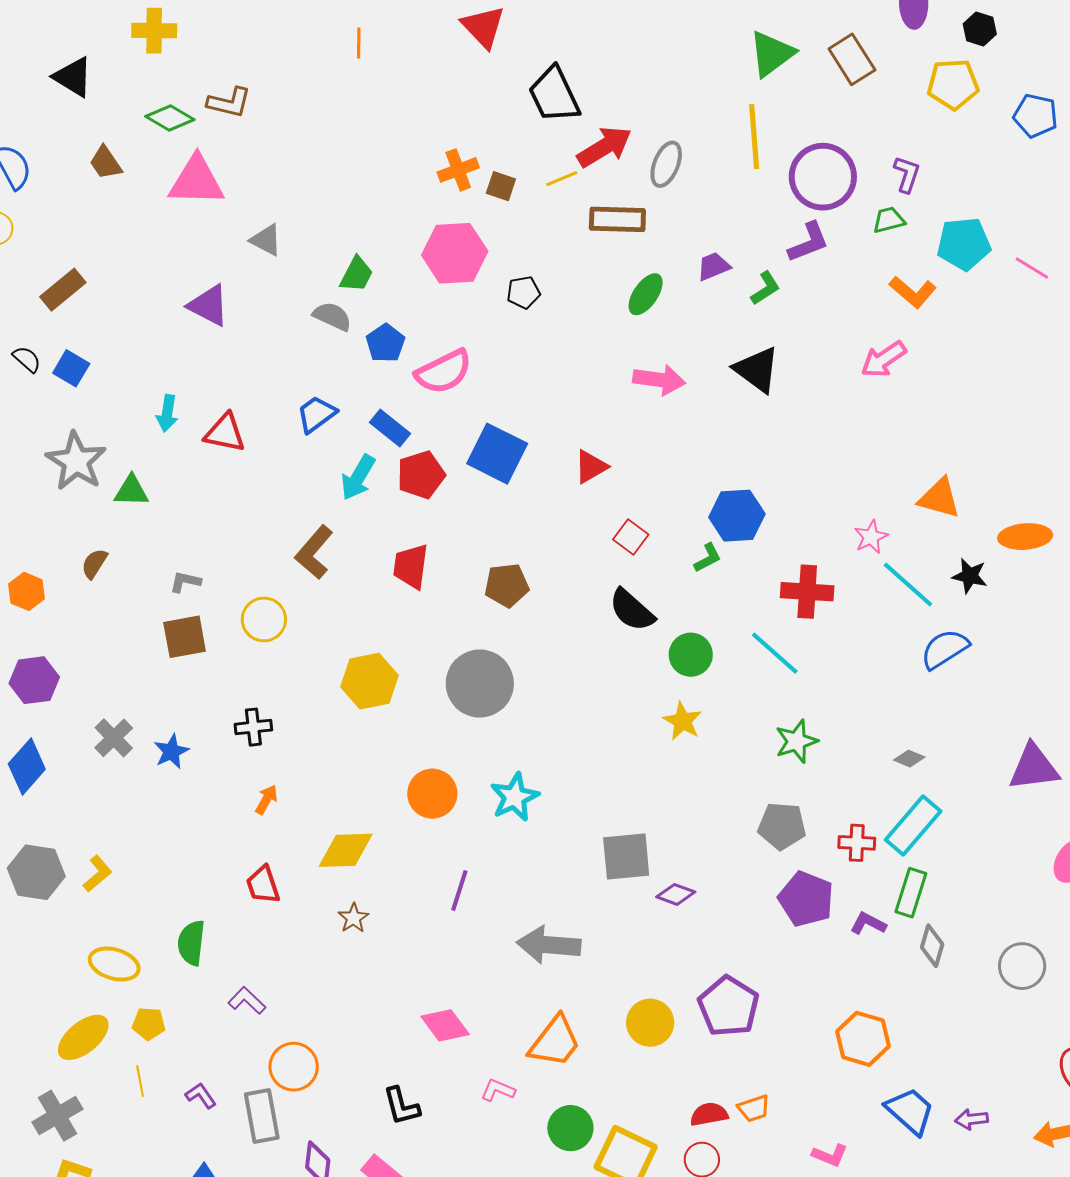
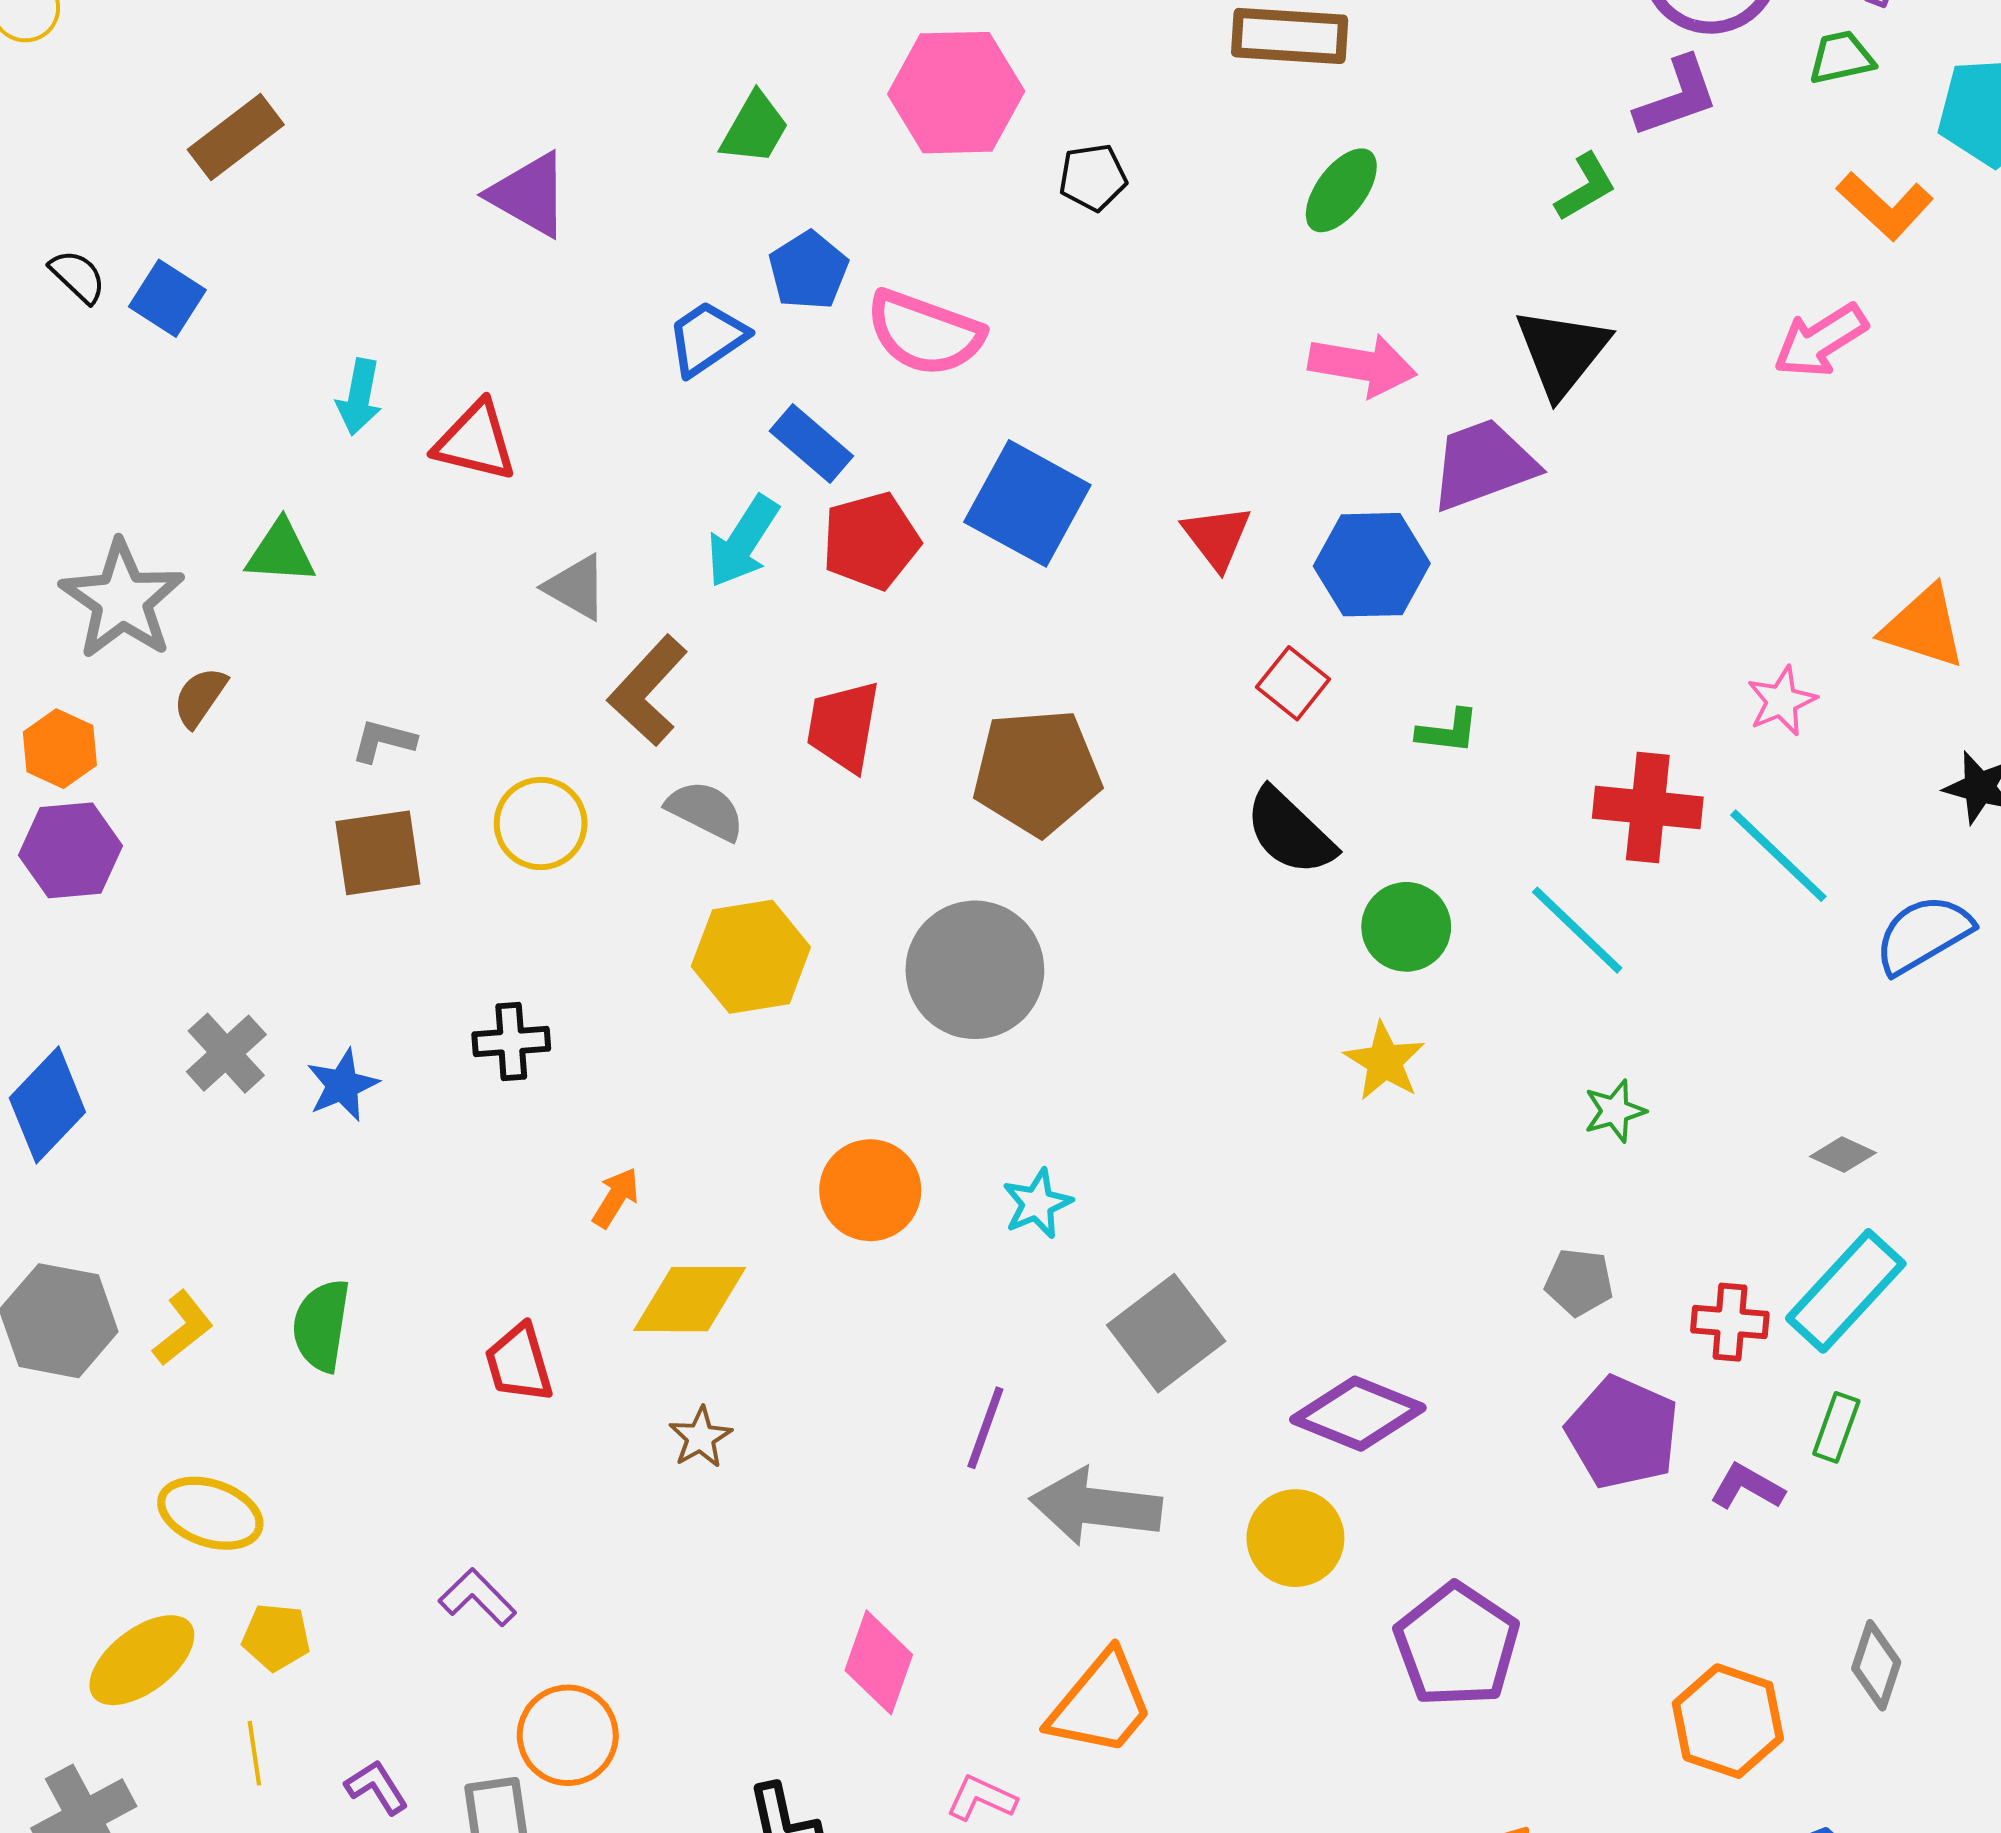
gray triangle: (266, 240) -> (576, 587), moved
purple trapezoid: (713, 266) -> (1483, 464), moved, size x1.6
brown rectangle: (63, 290) -> (236, 137), moved
purple triangle: (209, 306) -> (529, 195), moved
gray semicircle: (332, 316) -> (705, 810), moved
black triangle: (757, 370) -> (1562, 352), turned 30
pink semicircle: (444, 372) -> (925, 333), turned 44
blue trapezoid: (316, 414) -> (707, 338), moved
gray star: (76, 461) -> (122, 600), moved
red triangle: (591, 467) -> (1217, 537), turned -39
blue hexagon: (737, 516) -> (1372, 565), moved
green L-shape: (708, 558) -> (1448, 731), turned 32
cyan line: (908, 584) -> (1778, 856), moved
brown pentagon: (507, 585) -> (1037, 772), size x1.4
purple hexagon: (34, 680) -> (71, 850), moved
green star: (796, 741) -> (1615, 1111), size x0.7
cyan star: (515, 797) -> (1037, 1204), size x0.7
orange arrow: (266, 800) -> (616, 1198), moved
gray pentagon: (782, 826) -> (1579, 1282), size x0.7
gray square: (626, 857) -> (1166, 1333), moved, turned -34
purple line: (459, 891) -> (985, 1428), moved
green rectangle: (911, 893) -> (1836, 1427), size x0.7
purple diamond: (676, 894) -> (1358, 1414), size x1.6
green semicircle: (191, 943) -> (321, 1325), moved
gray diamond: (932, 946) -> (1876, 1665), moved
yellow circle: (650, 1023) -> (1295, 1538), moved
pink diamond: (445, 1025) -> (879, 1662), turned 54

